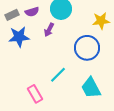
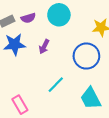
purple arrow: (49, 30) -> (44, 47), moved
pink rectangle: (35, 94) -> (20, 105), moved

